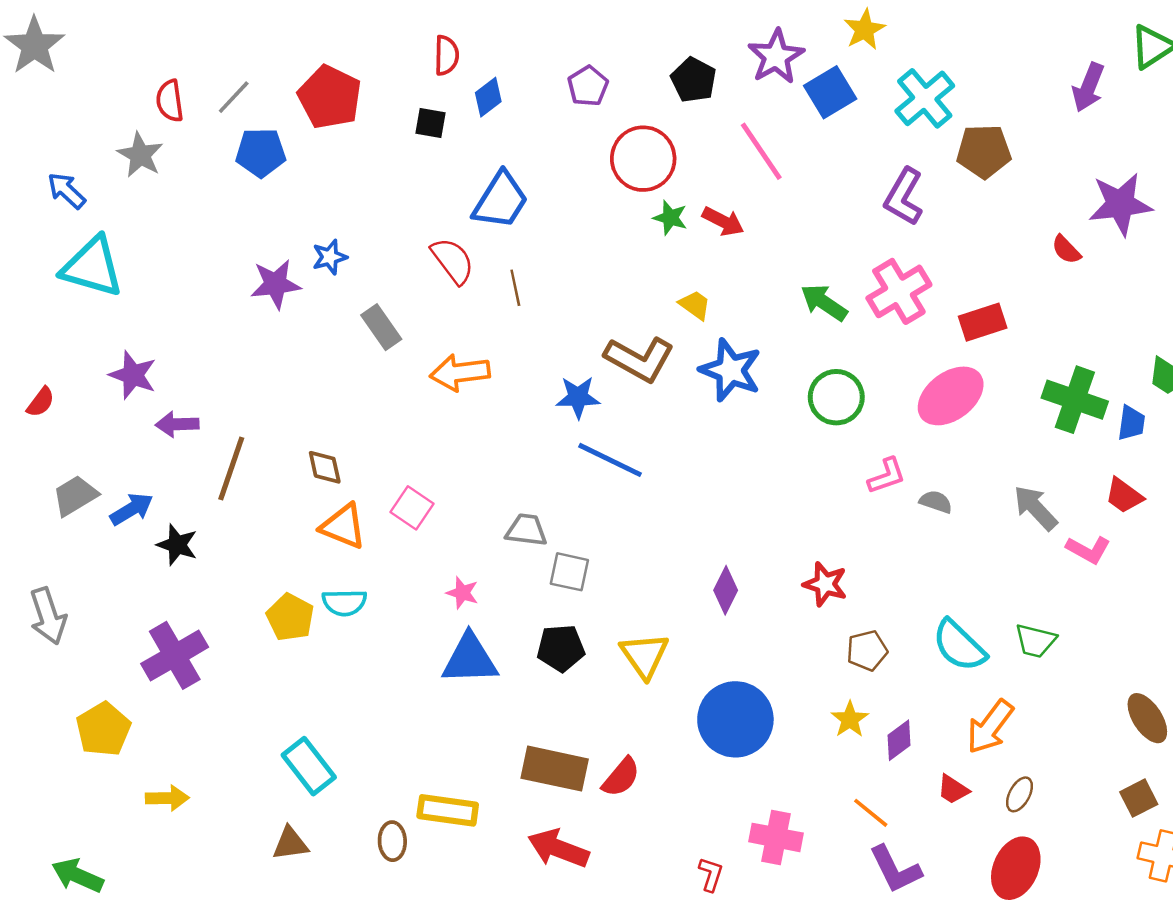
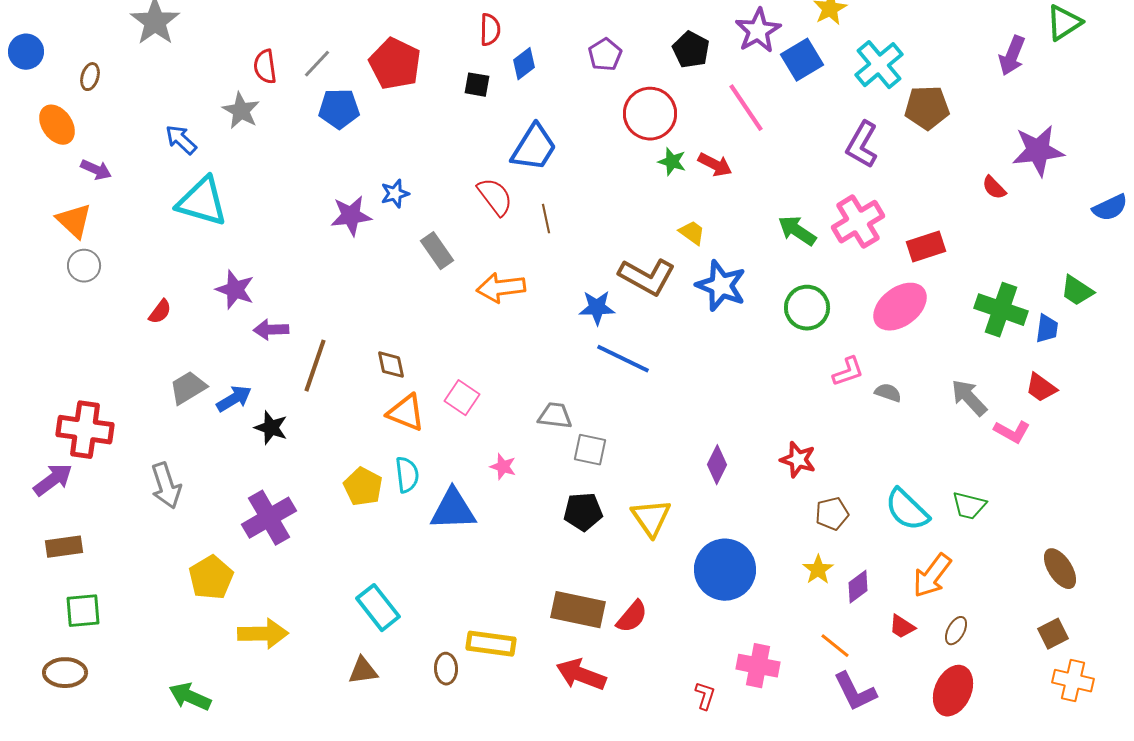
cyan semicircle: (344, 603) -> (407, 475), turned -96
blue triangle: (470, 659) -> (453, 510), moved
yellow arrow: (167, 798) -> (263, 634), size x1.4

